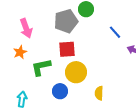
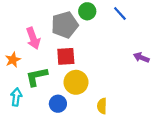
pink arrow: (26, 28) -> (33, 38), moved
blue line: (115, 32) -> (120, 14), moved
cyan arrow: (22, 99) -> (16, 97), moved

